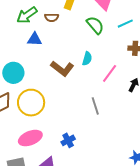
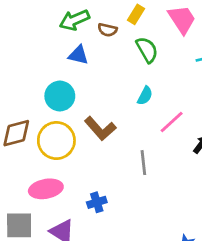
green semicircle: (95, 25) -> (147, 50), moved
brown L-shape: (62, 68) -> (100, 129), moved
cyan circle: (13, 73) -> (60, 96), moved

